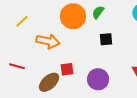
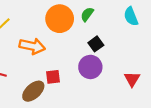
black square: (106, 39) -> (96, 44), turned -32
purple circle: (98, 79) -> (90, 67), moved

